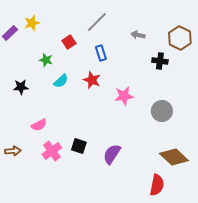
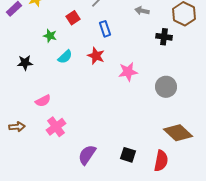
black square: (79, 146) -> (128, 155), moved
purple semicircle: (112, 154) -> (87, 155), moved

